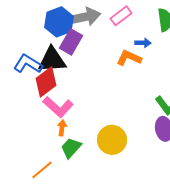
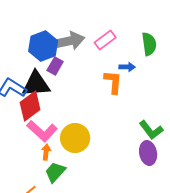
purple rectangle: (71, 42) -> (55, 66), size x0.7
orange L-shape: (129, 58) -> (113, 82), turned 70
yellow circle: (112, 140) -> (75, 138), moved

